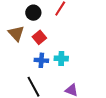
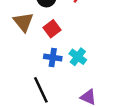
cyan cross: (61, 58) -> (78, 57), turned 32

